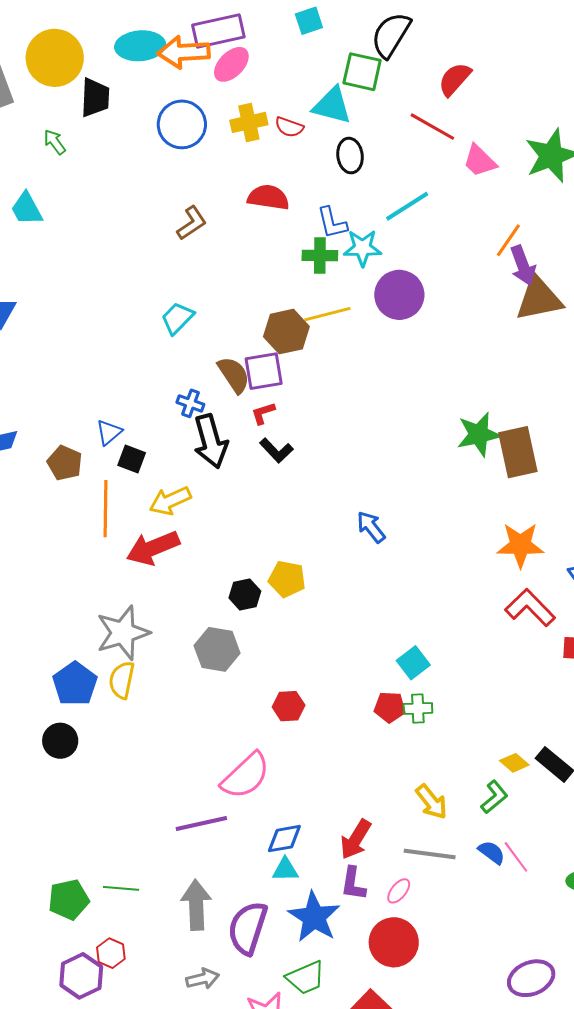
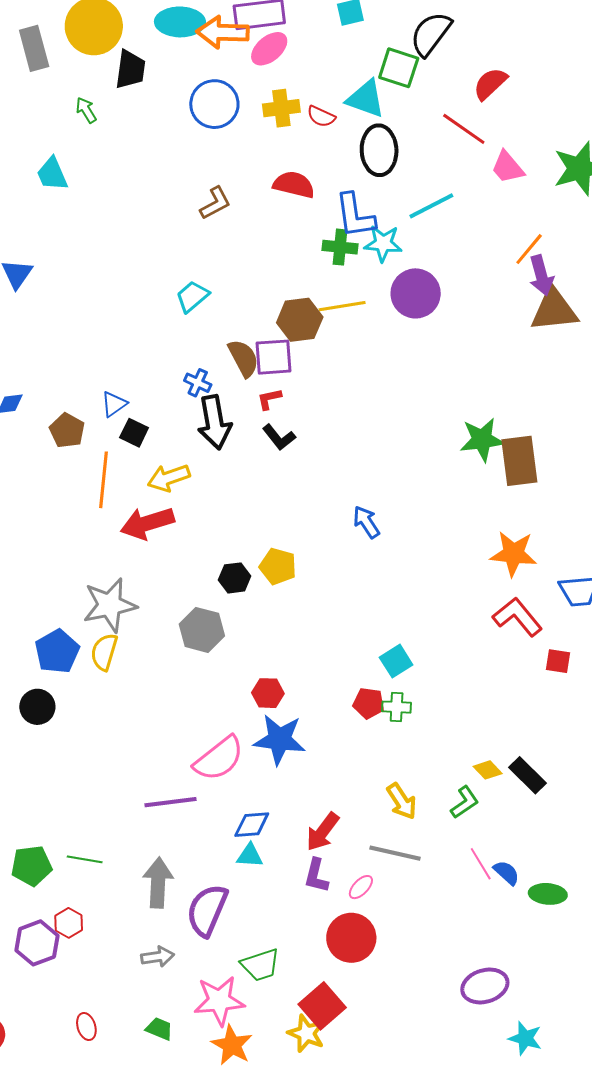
black ellipse: (350, 156) -> (379, 150), size x1.4
blue L-shape: (332, 223) -> (355, 216), size x1.4
blue semicircle: (492, 852) -> (506, 873), moved
blue star: (314, 917) -> (280, 739), moved, turned -30

